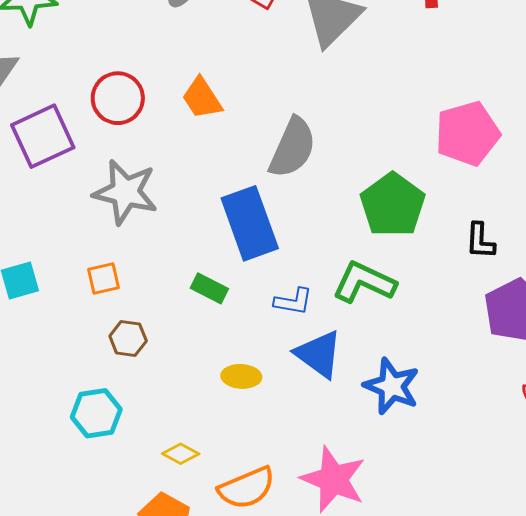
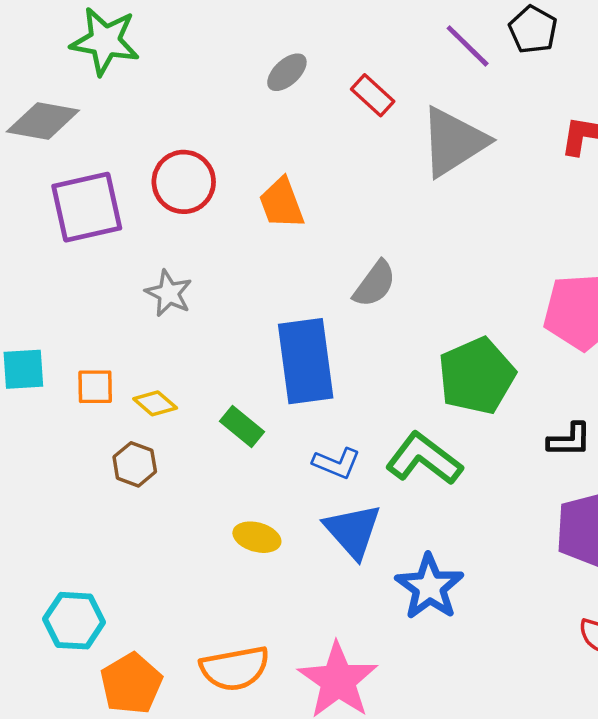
gray semicircle: (293, 148) -> (375, 284), size x0.7
gray star: (125, 192) -> (169, 293), size x0.6
black L-shape: (480, 241) -> (569, 440), turned -105
orange square: (104, 279) -> (95, 387), moved
cyan hexagon: (96, 413) -> (74, 621), moved
yellow diamond: (181, 454) -> (155, 403), moved

